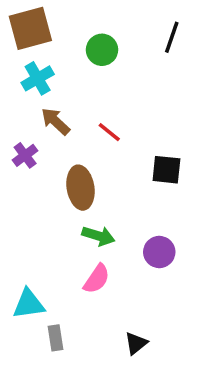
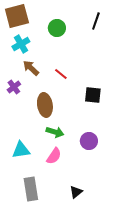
cyan triangle: (29, 304) -> (21, 150), moved
gray rectangle: (55, 338) -> (31, 189), size x1.6

